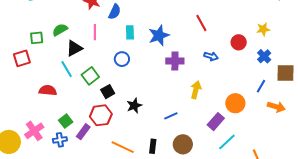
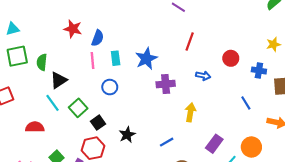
red line: (201, 23) -> (190, 42), turned 54
yellow star: (263, 29) -> (273, 44), moved
green semicircle: (60, 30) -> (42, 62), turned -49
pink line: (95, 32) -> (92, 61), moved
green square: (37, 38) -> (17, 56), moved, size x1.5
blue cross: (264, 56) -> (259, 71), turned -32
blue line: (261, 86) -> (246, 103), moved, turned -56
orange circle: (235, 103) -> (251, 147), moved

